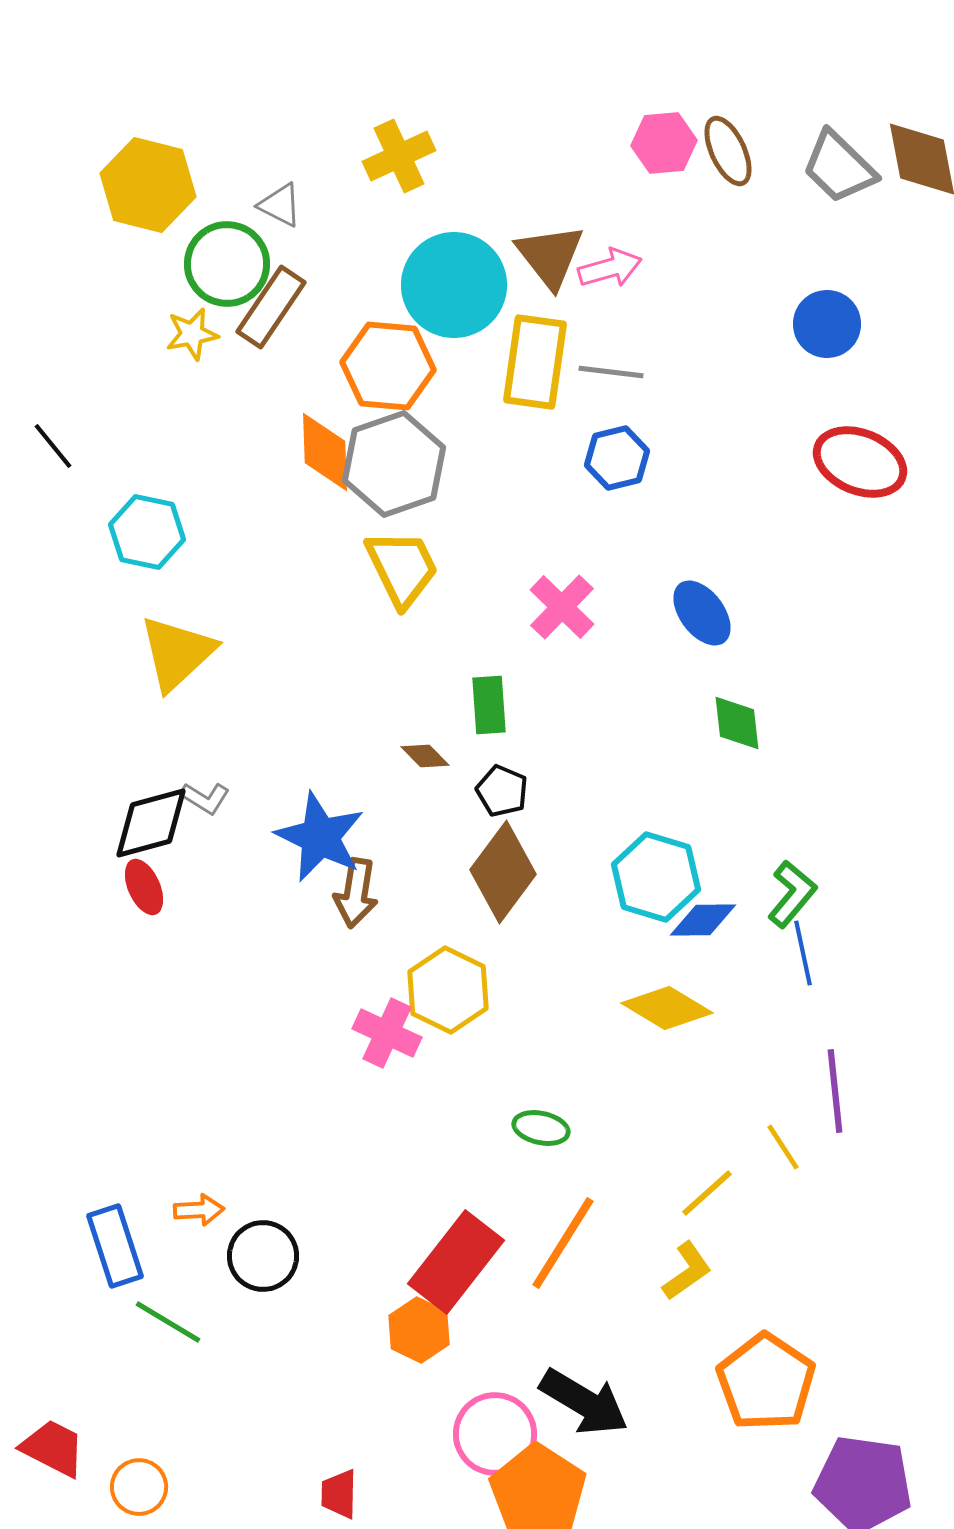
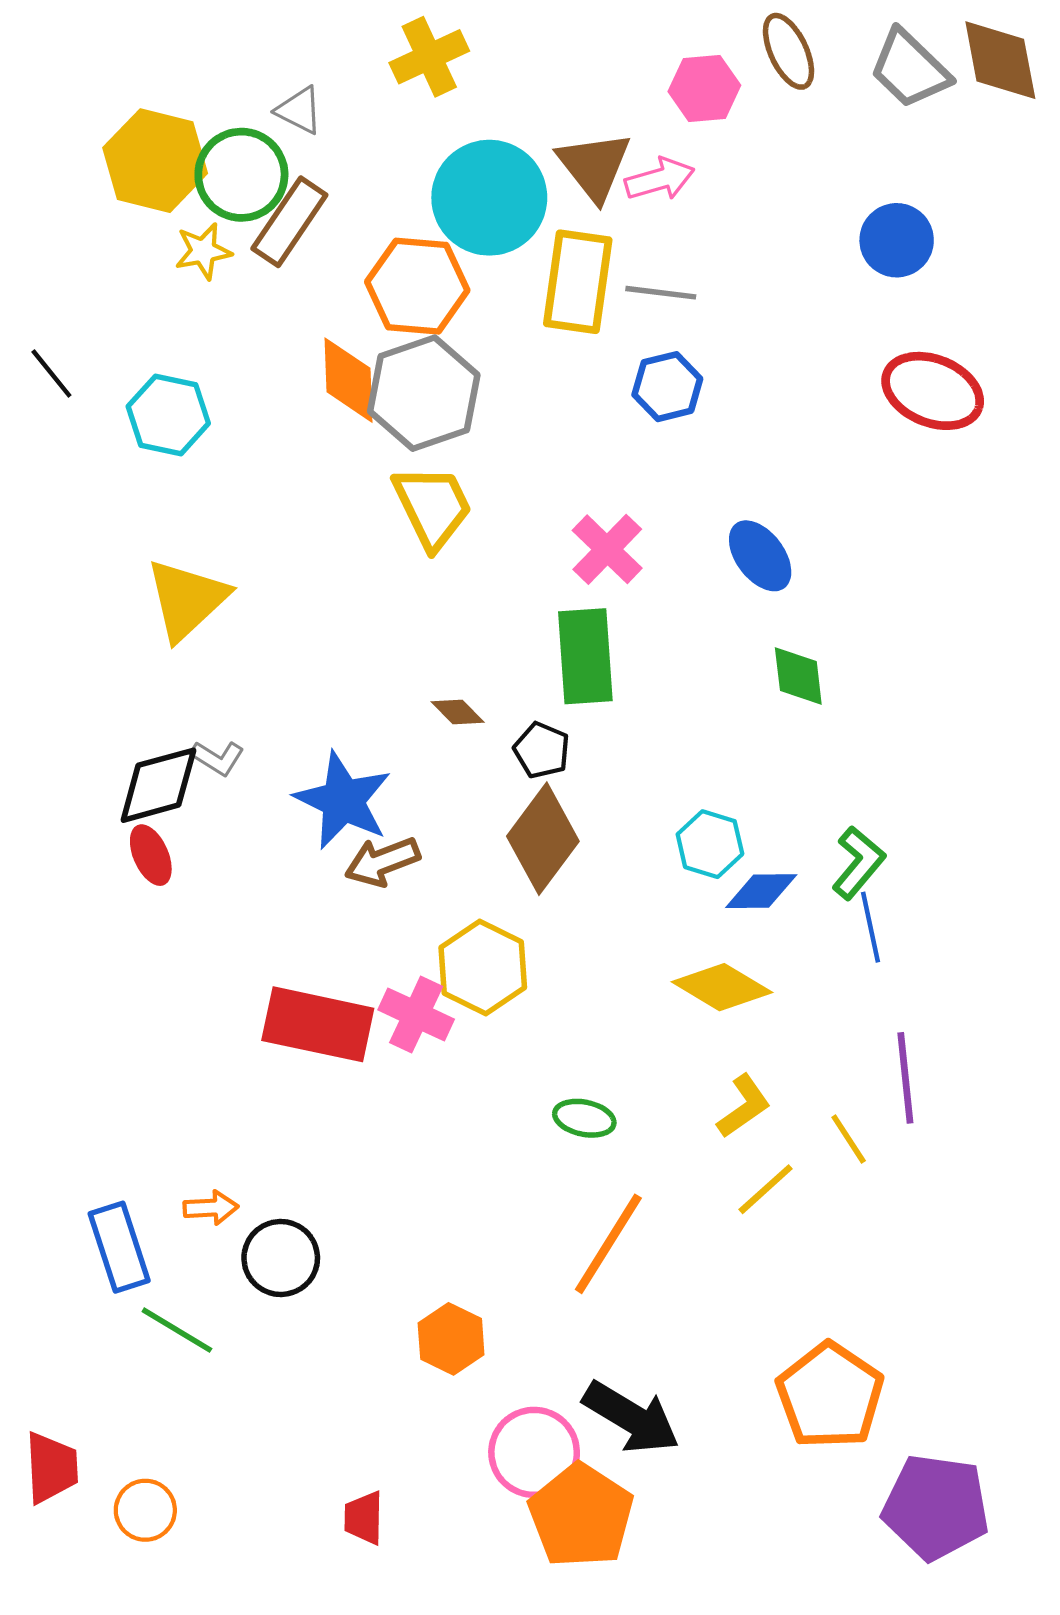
pink hexagon: (664, 143) -> (704, 88), moved
yellow hexagon: (148, 185) -> (155, 161), moved
cyan hexagon: (147, 532) -> (168, 415), moved
green rectangle: (489, 705) -> (585, 656), moved, size x1.5
cyan hexagon: (656, 877) -> (710, 844), size x0.7
brown arrow: (356, 893) -> (382, 862), turned 60
red rectangle: (456, 1262) -> (318, 1024), moved, turned 64
yellow L-shape: (687, 1271) -> (744, 1106), moved
red trapezoid: (53, 1448) -> (51, 1468), turned 60

